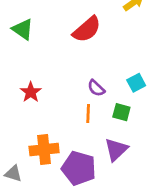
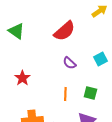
cyan square: (136, 83) -> (100, 59), moved
purple semicircle: (96, 88) -> (69, 63), moved

